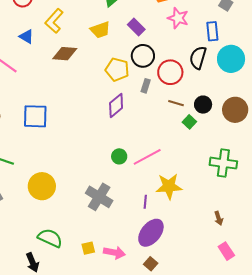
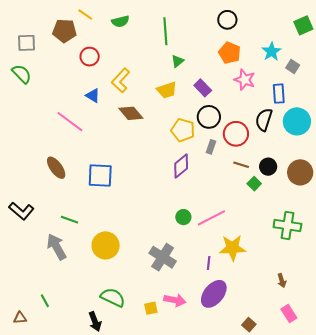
brown diamond: (65, 54) -> (131, 113), turned 45
pink arrow: (114, 253) -> (175, 300), moved
brown square: (151, 264) -> (249, 325), moved

